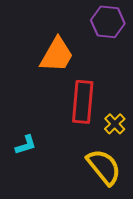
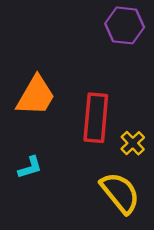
orange trapezoid: (57, 55) -> (36, 96), moved

